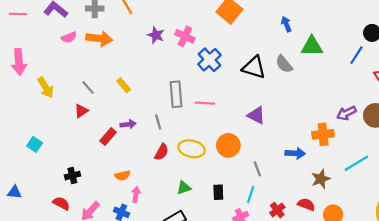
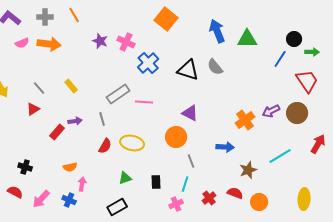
blue arrow: (286, 24) -> (217, 31), size x1.6
green triangle: (312, 46) -> (247, 39), moved
gray rectangle: (176, 94) -> (118, 94), turned 60
orange cross: (323, 134) -> (245, 120), moved, turned -30
orange circle: (228, 145) -> (176, 137), moved
black cross: (72, 176) -> (25, 167), turned 32

